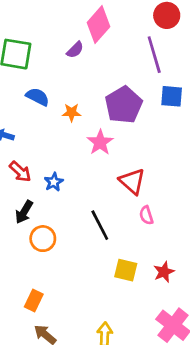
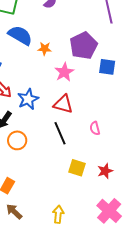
blue square: (172, 96) -> (107, 67), moved
blue semicircle: (38, 97) -> (20, 35), size x1.4
red triangle: (132, 181) -> (63, 104), moved, turned -30
blue star: (54, 182) -> (28, 99), size x1.5

